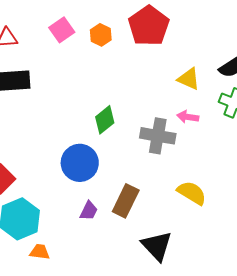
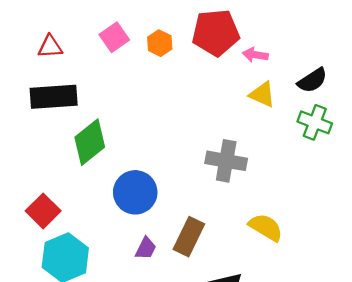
red pentagon: (149, 26) -> (216, 33), turned 30
pink arrow: (188, 117) -> (255, 55), moved
green diamond: (105, 120) -> (90, 142), moved, size x1.4

